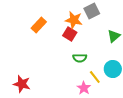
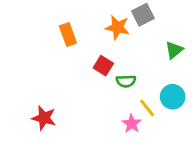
orange rectangle: (39, 25) -> (68, 34), turned -63
red square: (70, 34) -> (103, 66), moved

